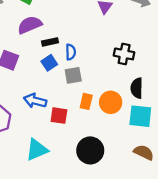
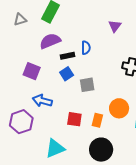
blue semicircle: (71, 52) -> (86, 48), moved
blue arrow: (35, 101) -> (42, 101), moved
orange rectangle: (86, 101) -> (97, 120), moved

